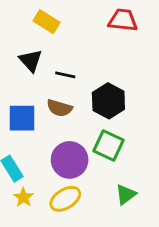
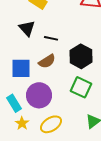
brown semicircle: (59, 108) -> (47, 61), turned -48
purple circle: (70, 160) -> (39, 95), moved

